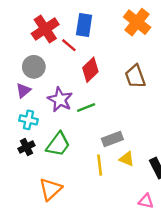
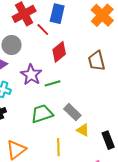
gray rectangle: (112, 139) -> (72, 112), turned 60
green trapezoid: (58, 144) -> (42, 114), moved, turned -150
yellow line: (100, 165) -> (58, 147), moved

